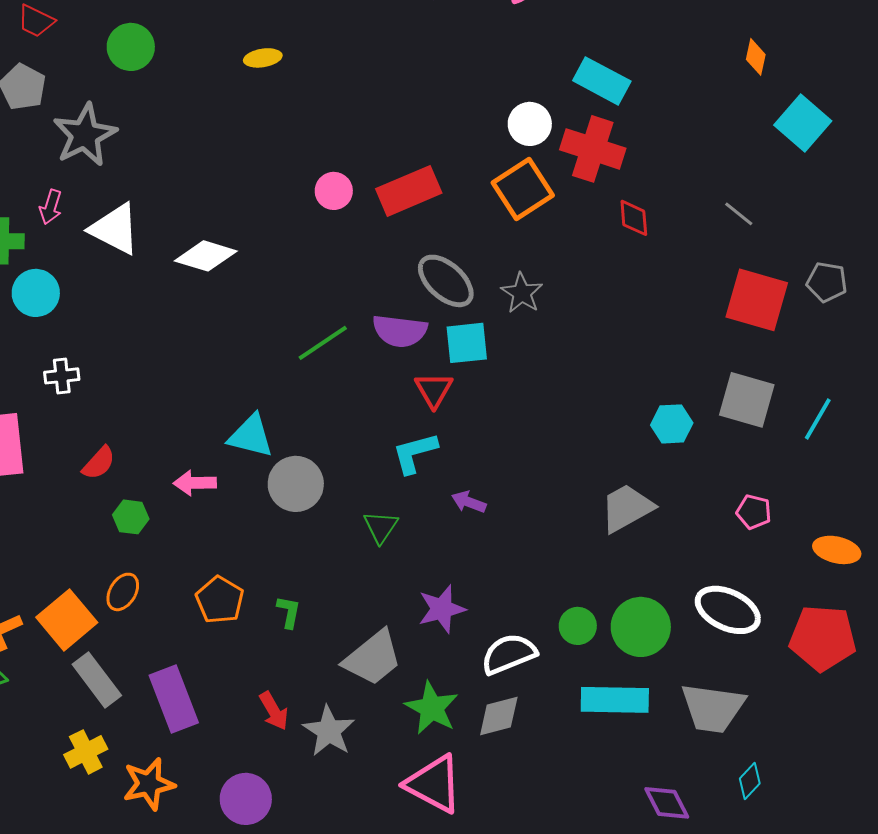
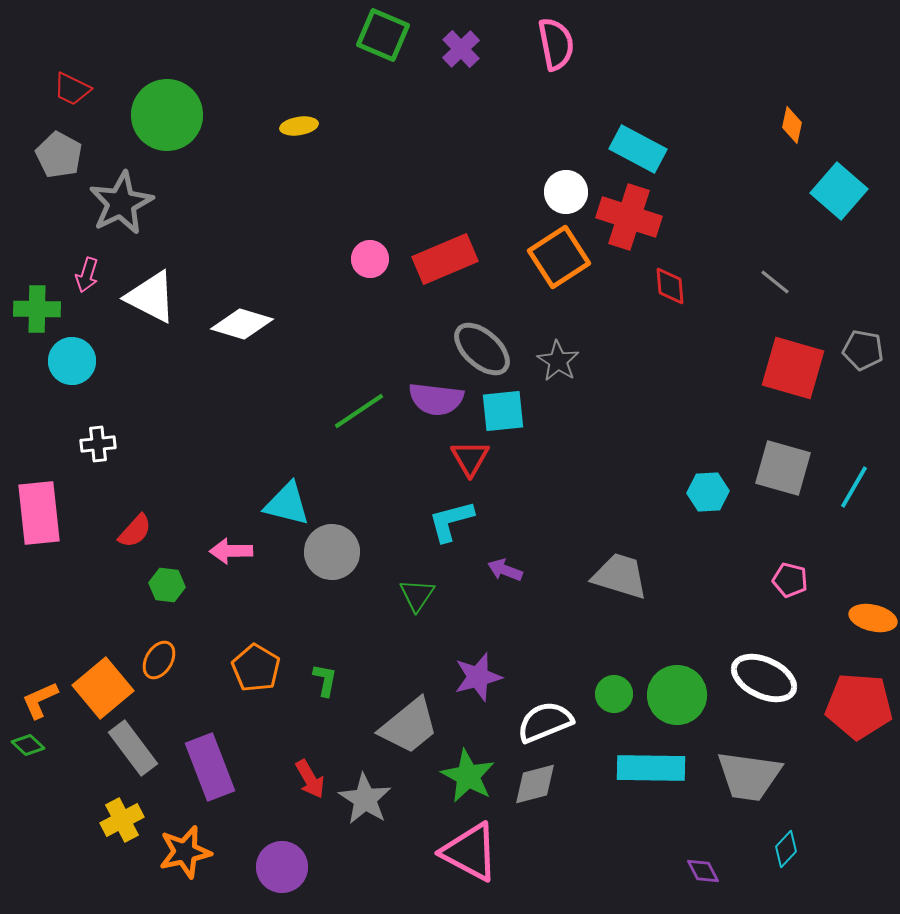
green circle: (131, 47) -> (167, 115), size x1.5
gray trapezoid: (627, 508) -> (620, 576), moved, turned 46
purple diamond: (667, 803) -> (703, 871), size x0.7

